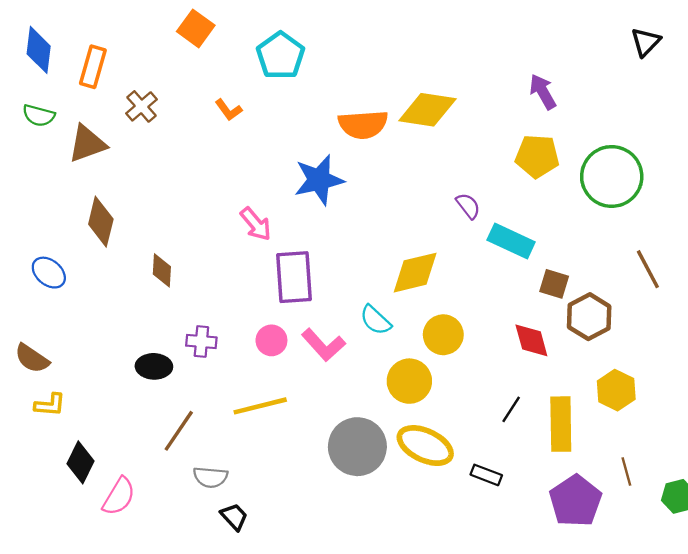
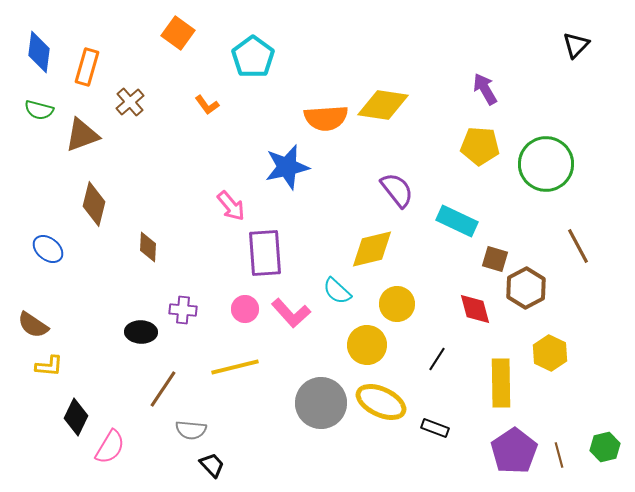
purple semicircle: (468, 206) -> (397, 190), moved, size x1.5
black line: (511, 409) -> (437, 359), moved
brown line: (626, 472) -> (559, 455), moved

